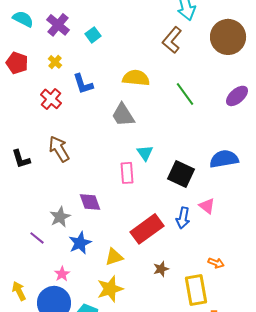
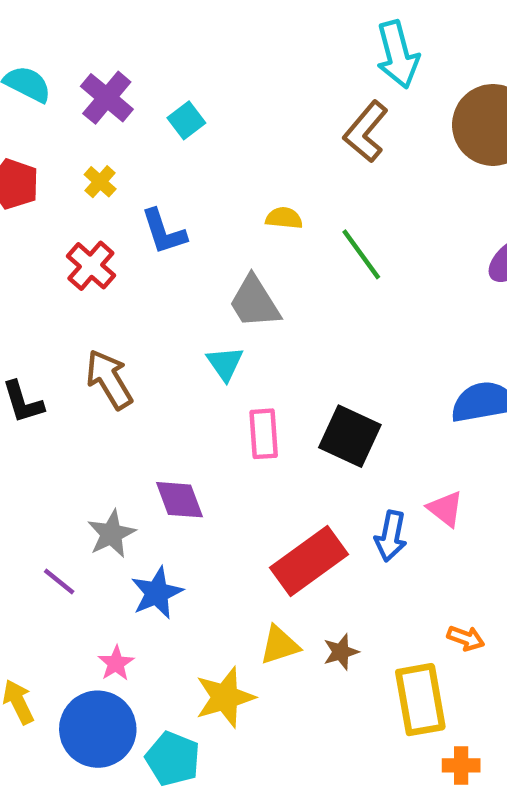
yellow semicircle: (136, 78) -> (284, 218), size x0.6
green line: (185, 94) -> (361, 254), moved
cyan triangle: (145, 153) -> (225, 363), moved
black square: (181, 174) -> (350, 436), moved
yellow triangle: (114, 257) -> (279, 645), moved

